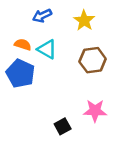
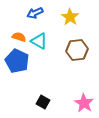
pink star: (95, 111) -> (84, 103), moved, turned 30
black square: (63, 126) -> (43, 102), moved, turned -32

